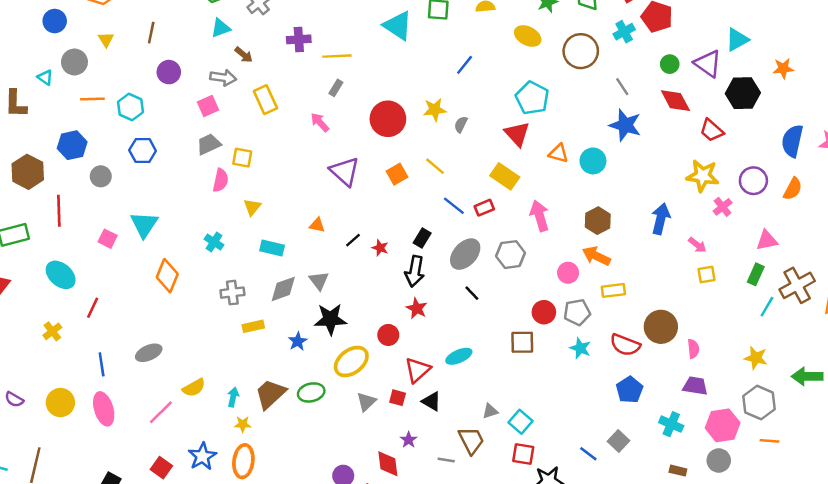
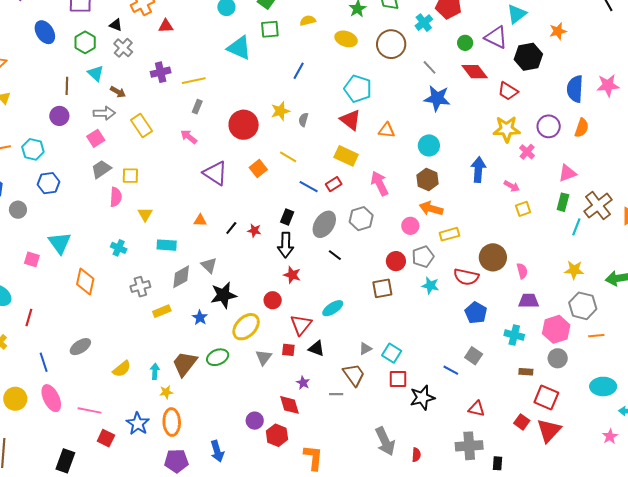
cyan triangle: (221, 28) -> (96, 73), turned -48
brown line: (151, 33) -> (67, 86), moved
cyan circle: (593, 161) -> (429, 145), moved
pink line: (161, 412) -> (89, 410), moved, turned 65

